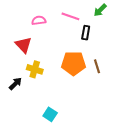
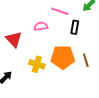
pink semicircle: (39, 20) -> (41, 26), moved
yellow cross: (35, 69) -> (37, 64), moved

